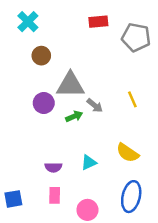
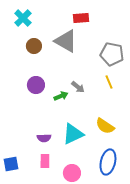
gray pentagon: (136, 37) -> (112, 54), moved
gray triangle: (70, 85) -> (66, 41), moved, turned 30
cyan triangle: (89, 163) -> (73, 134), size x1.6

